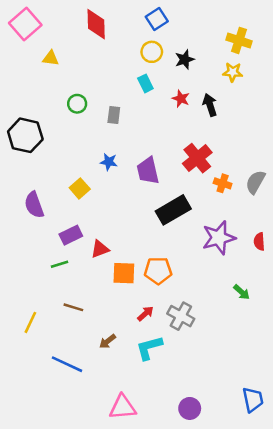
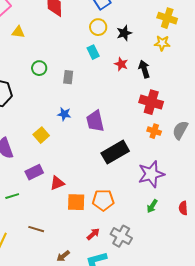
red cross: (197, 158) -> (151, 102), moved, turned -35
red semicircle: (259, 242) -> (183, 208), moved
green line: (59, 264) -> (12, 196), moved
green arrow: (242, 292) -> (152, 206), moved, turned 80

